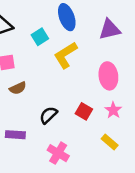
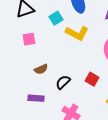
yellow L-shape: (66, 55) -> (77, 33), turned -120
brown semicircle: (18, 88) -> (41, 69), moved

